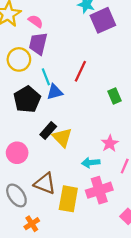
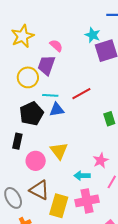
pink semicircle: (36, 21) -> (56, 46), moved
red line: (80, 71) -> (81, 94), turned 30
cyan line: (46, 77) -> (50, 95), turned -70
black rectangle: (48, 131) -> (17, 141), moved, turned -35
pink circle: (17, 153) -> (36, 161), moved

